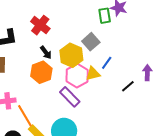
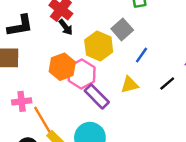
black arrow: (46, 53) -> (66, 27), moved
yellow triangle: (93, 74) -> (129, 85), moved
pink hexagon: (77, 76) -> (82, 74), moved

